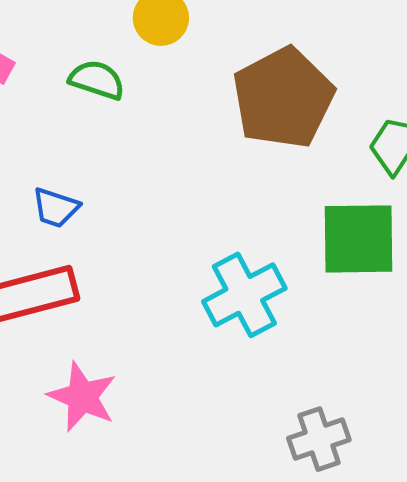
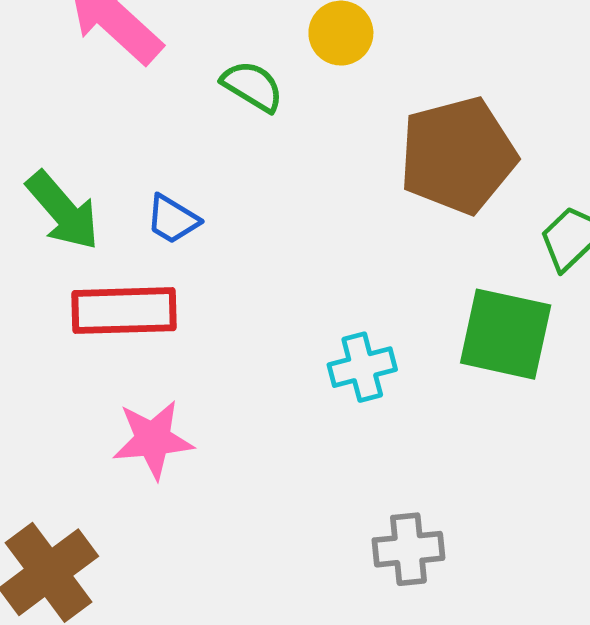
cyan cross: (244, 295) -> (362, 367), size x0.7
pink star: (82, 397) -> (153, 439), turned 30

